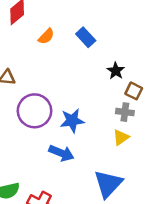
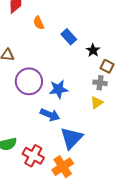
orange semicircle: (46, 36) -> (39, 23), turned 112
blue rectangle: (86, 37) -> (69, 37), moved
blue triangle: (108, 184) -> (71, 138), moved

